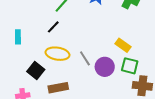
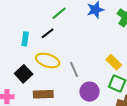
cyan rectangle: (18, 37) -> (25, 39), moved
purple circle: (105, 67) -> (89, 92), moved

